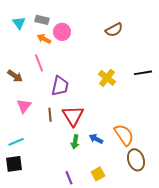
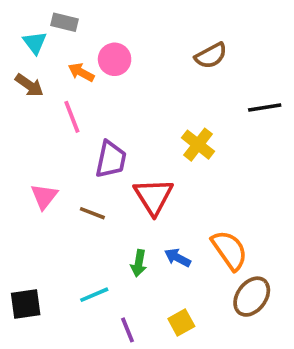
gray rectangle: (42, 20) -> (65, 22), moved
black line: (143, 73) -> (265, 107), moved
brown arrow: (15, 76) -> (29, 85), moved
brown line: (50, 115) -> (92, 213), turned -64
red triangle: (73, 116) -> (153, 196), moved
cyan line: (16, 142) -> (94, 295), moved
brown ellipse: (136, 160) -> (252, 297), turned 55

